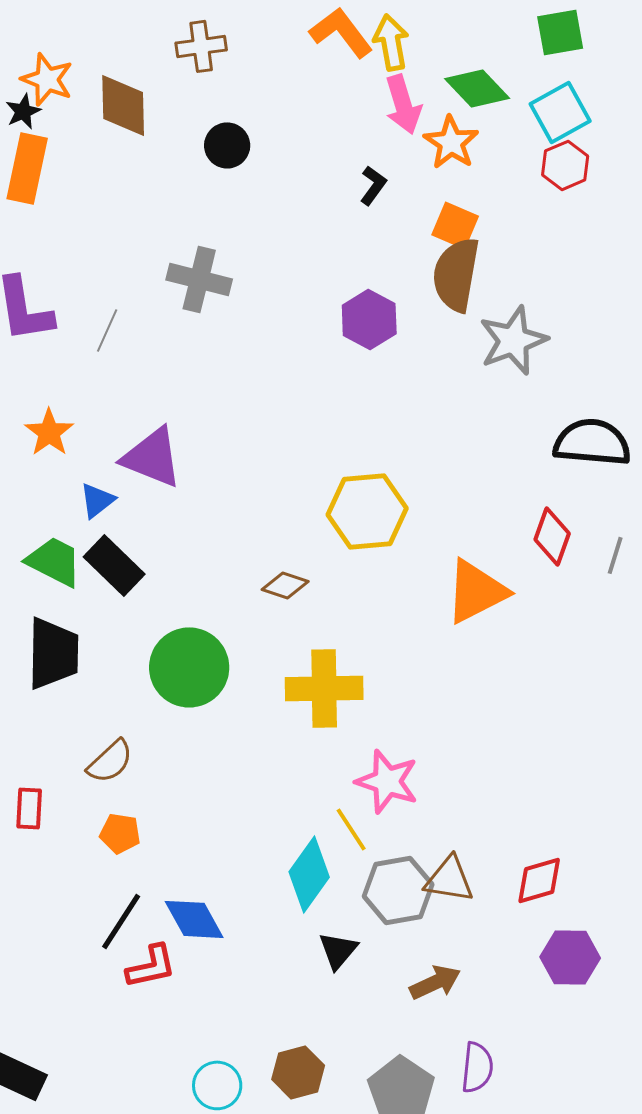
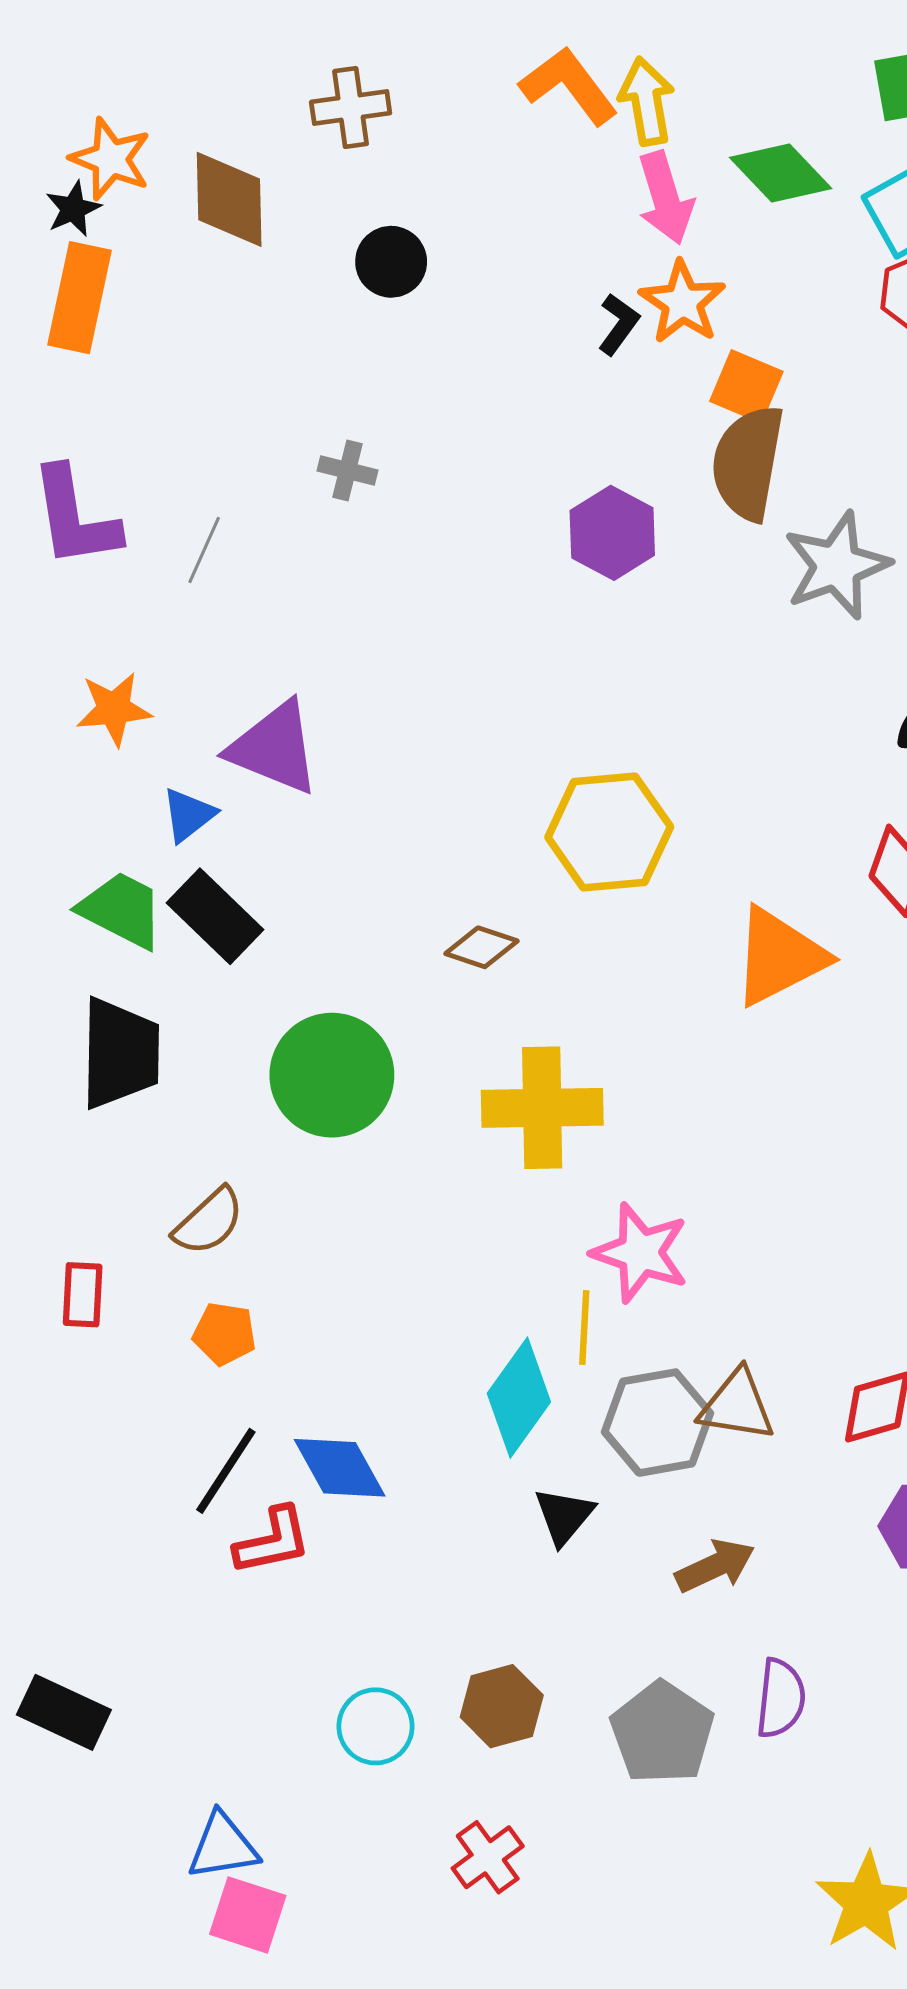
orange star: (451, 142) -> (682, 302), moved
gray cross: (199, 279) -> (347, 471), size x0.6
orange star: (49, 432) -> (114, 709), turned 30
yellow line: (351, 829) -> (584, 1327), turned 36

